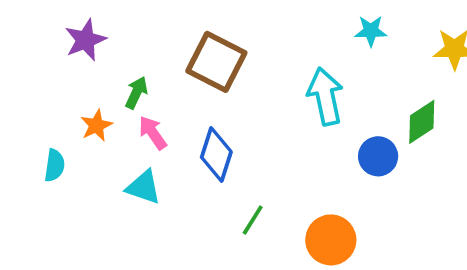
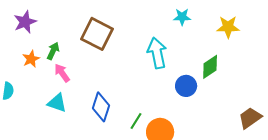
orange star: (96, 125) -> (31, 59), moved
blue diamond: (216, 155) -> (101, 107), moved
green line: (253, 220) -> (136, 121), moved

